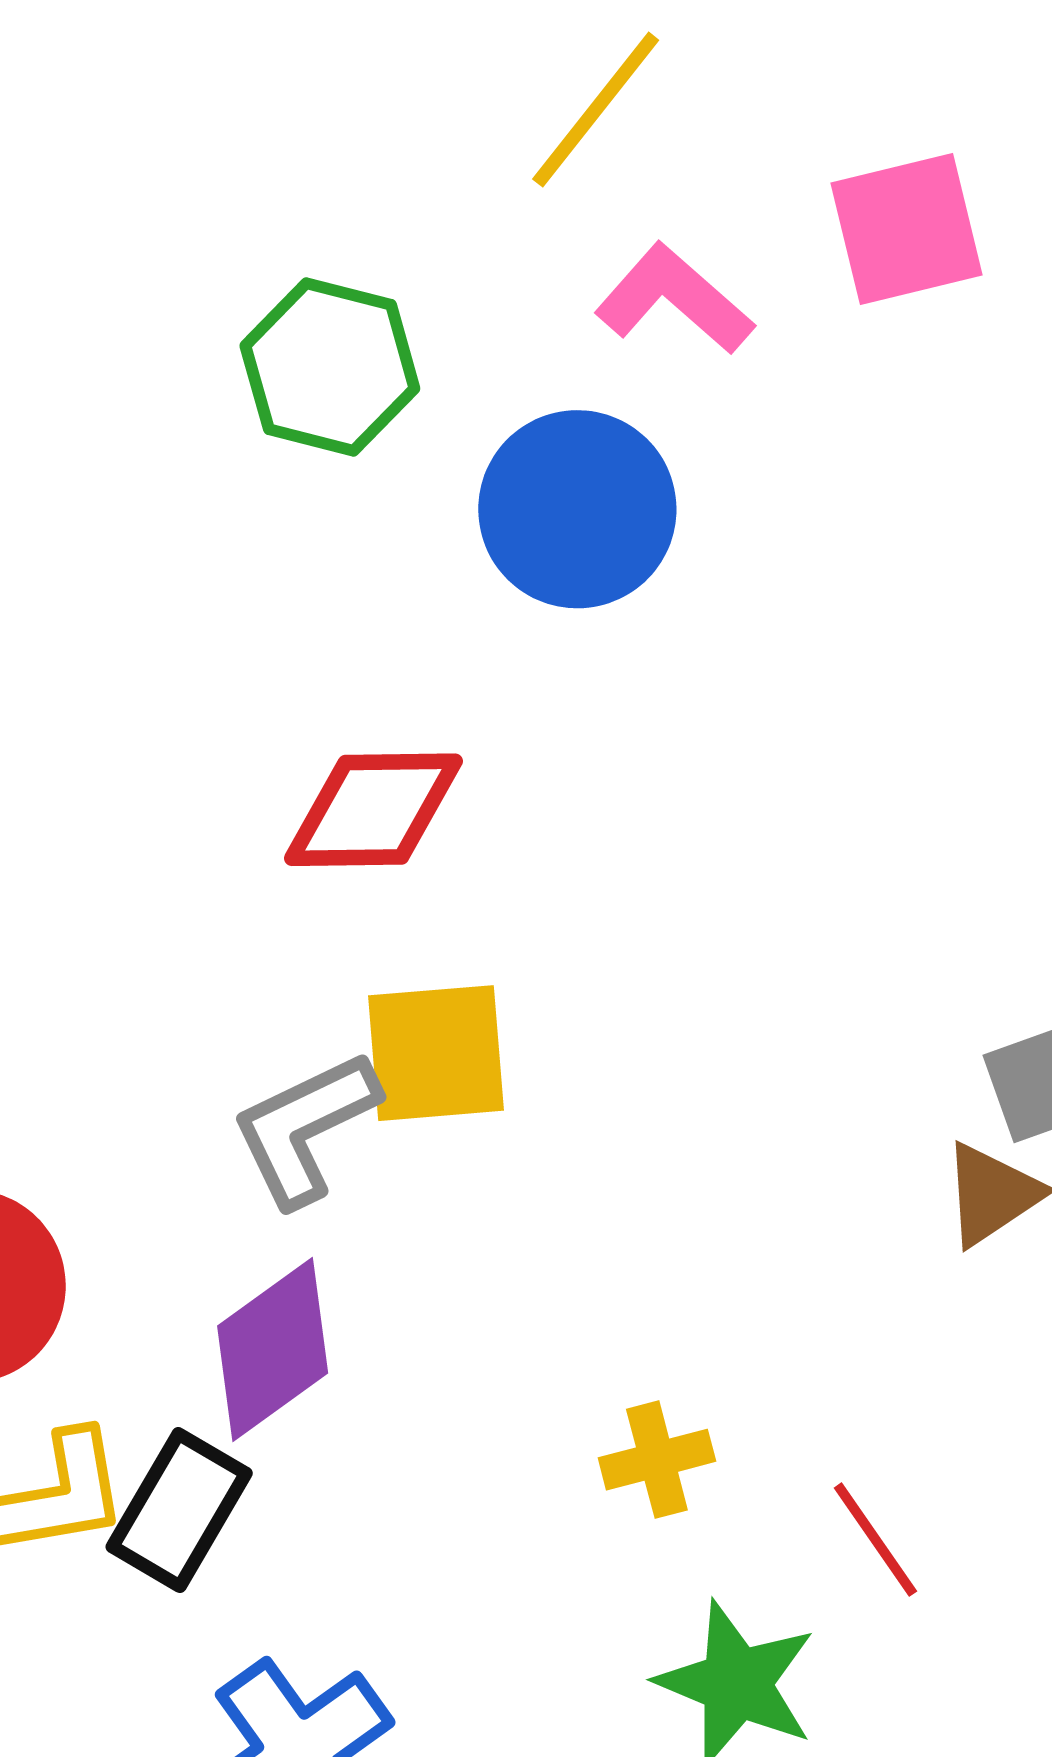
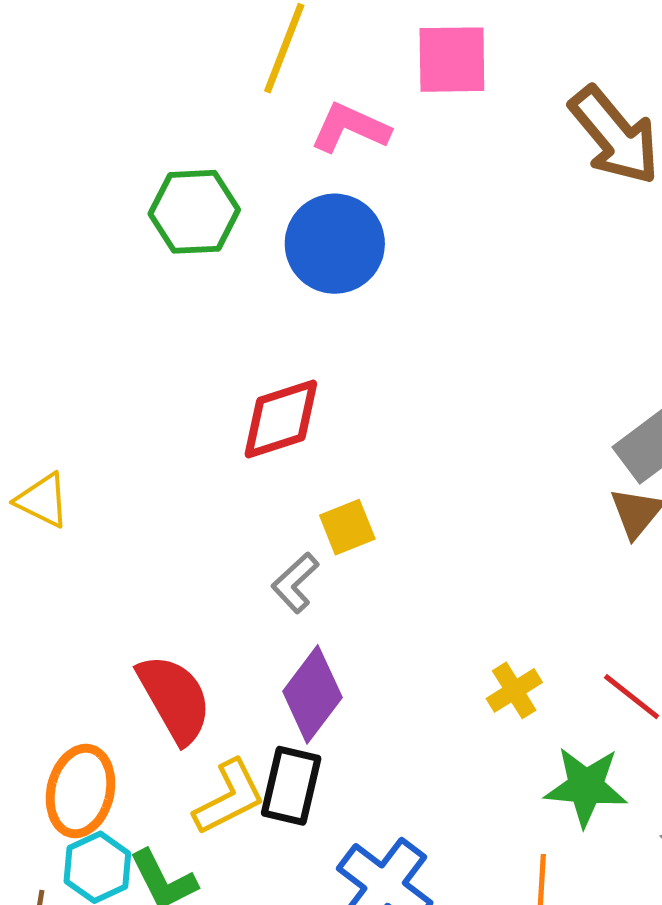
pink square: (906, 229) -> (452, 60), turned 30
yellow square: (436, 1053) -> (347, 527), size x0.7
gray L-shape: (305, 1128) -> (295, 583), size x0.7

